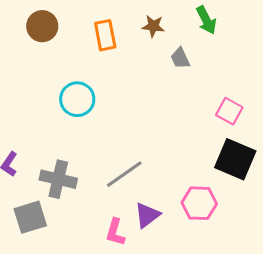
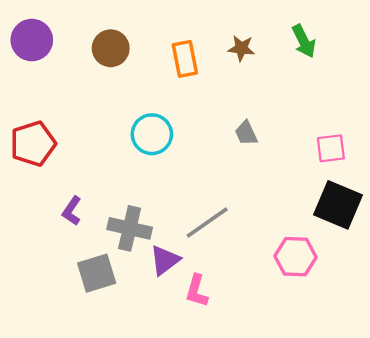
gray trapezoid: (180, 58) -> (246, 133), moved
pink square: (229, 111) -> (331, 148), turned -36
purple triangle: (147, 215) -> (165, 260), moved

